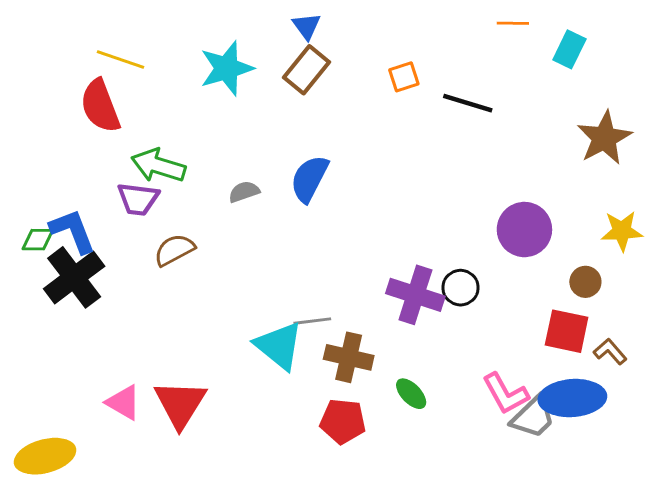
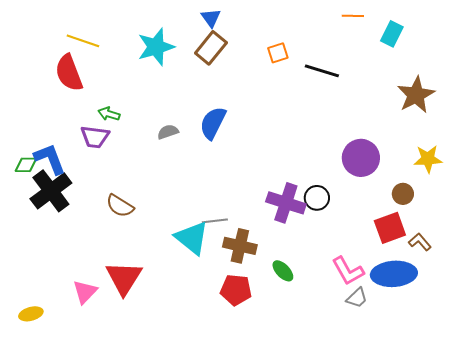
green arrow: (158, 166) -> (109, 114), size x0.6
brown semicircle: (174, 250) -> (120, 206), moved, turned -120
red square: (567, 331) -> (390, 228), turned -32
pink triangle: (123, 402) -> (85, 292), moved, turned 44
gray trapezoid: (533, 417) -> (357, 298), moved, size x0.7
yellow ellipse: (45, 456) -> (31, 314), size x0.6

